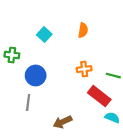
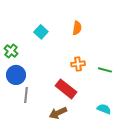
green cross: (12, 55) -> (11, 51), turned 32
blue circle: (36, 76) -> (16, 75), moved
red rectangle: (99, 96) -> (66, 89), moved

